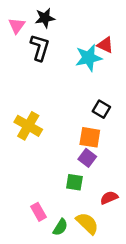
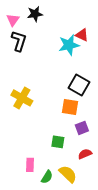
black L-shape: (40, 47) -> (19, 41), moved
black square: (101, 109) -> (79, 85), size x1.5
purple square: (87, 158) -> (82, 128), moved, turned 32
pink rectangle: (39, 212) -> (30, 165), turned 32

